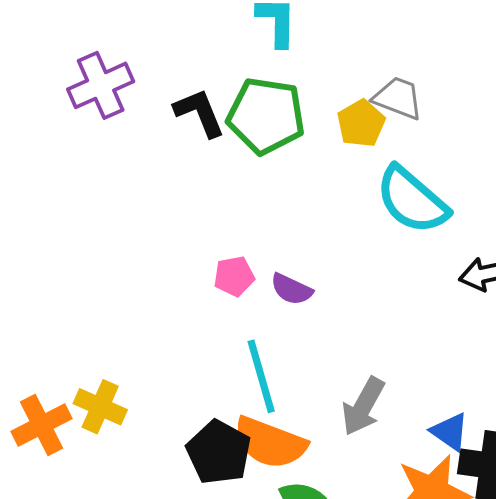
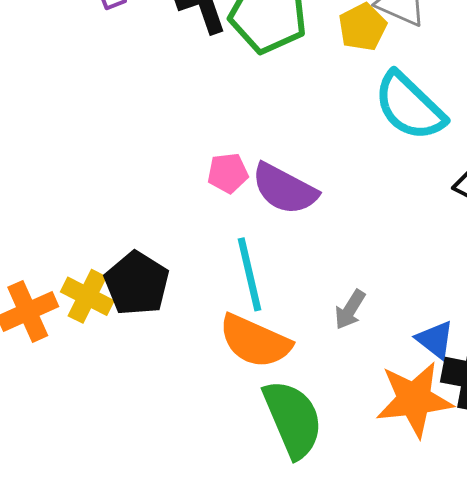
purple semicircle: (292, 289) -> (284, 189), size x1.6
gray arrow: (363, 406) -> (350, 310), size x0.7
black pentagon: (219, 452) -> (137, 283), moved

